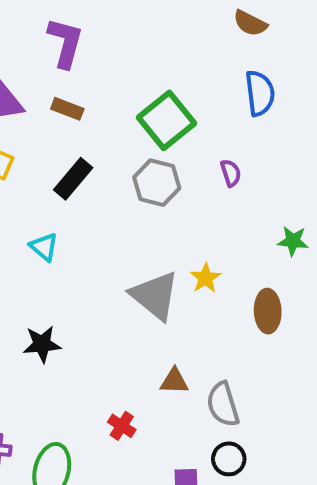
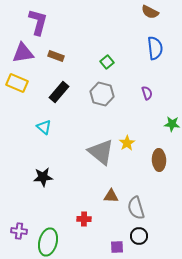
purple L-shape: (65, 43) -> (38, 22), moved
green square: (166, 120) -> (107, 62), size x0.5
purple semicircle: (231, 173) -> (147, 93), moved
red cross: (122, 426) -> (84, 219), turned -32

